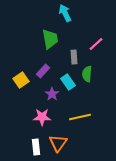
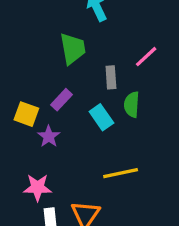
yellow square: (21, 80) -> (26, 114), turned -35
purple star: (52, 94) -> (49, 136), moved
pink star: (42, 117) -> (38, 187), moved

